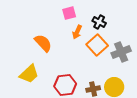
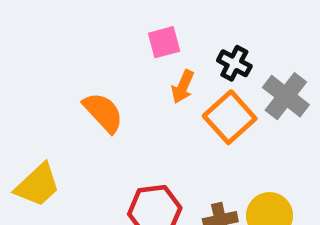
gray cross: (121, 52) -> (286, 96), moved, turned -30
yellow trapezoid: (29, 74) -> (38, 185), moved

